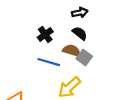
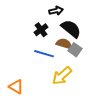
black arrow: (80, 13) -> (56, 11), moved
black semicircle: (80, 33) -> (71, 29), size x1.5

